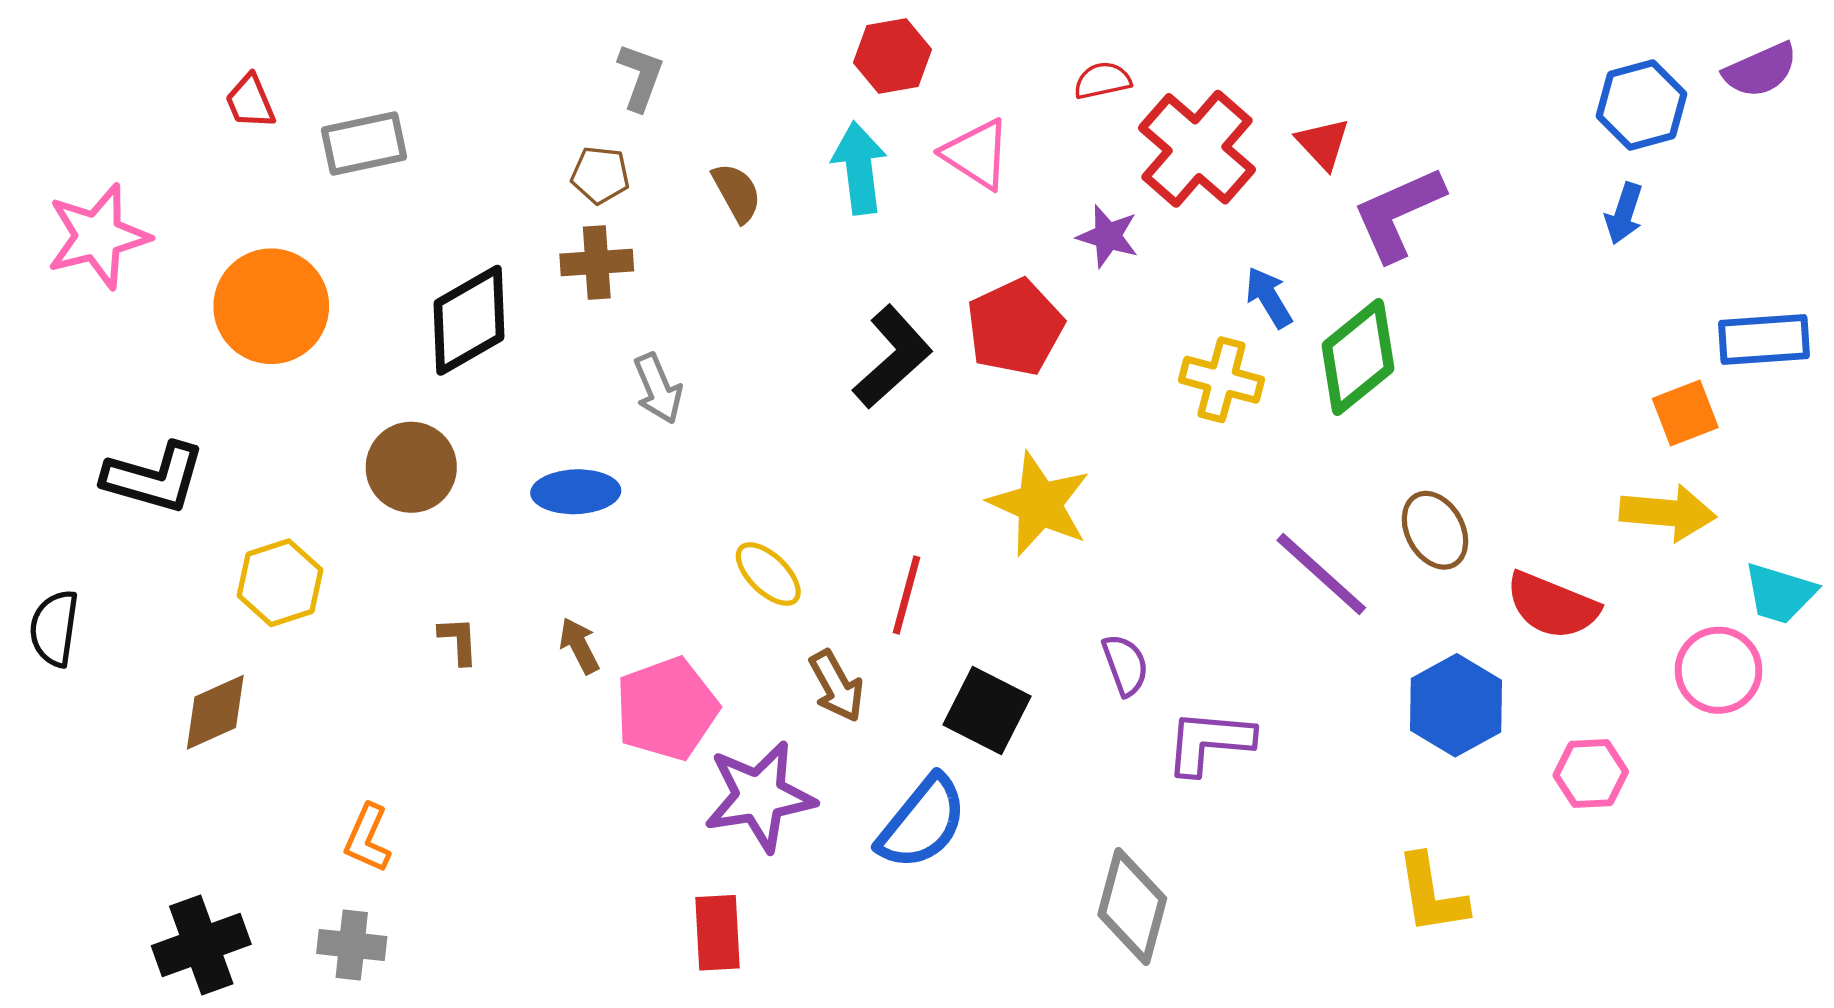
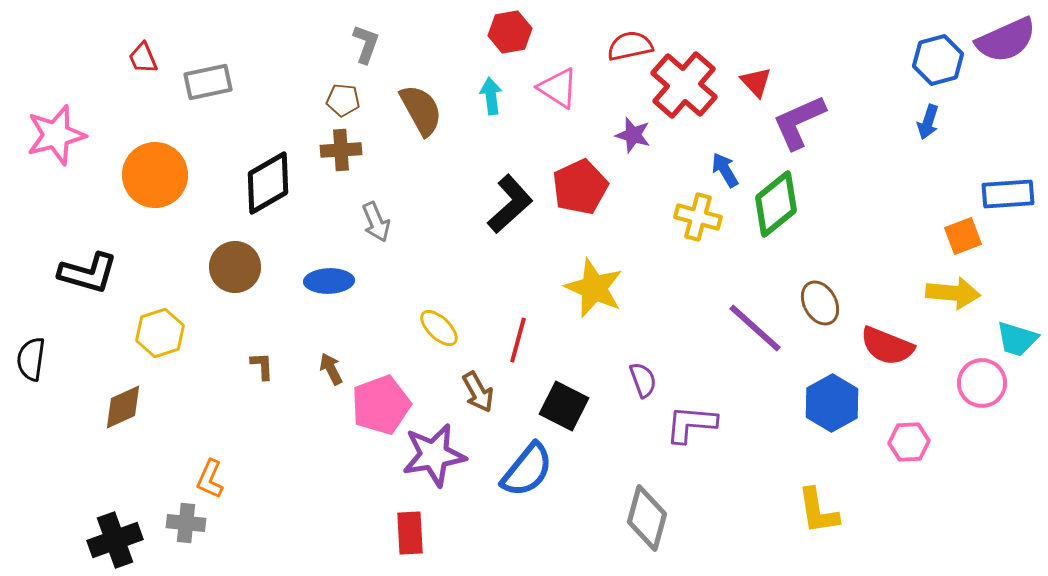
purple semicircle: (1760, 70) -> (1006, 40), size x1.4
red semicircle: (1102, 80) -> (630, 46), size x1.4
cyan arrow: (859, 168) -> (491, 96), size x0.7
brown semicircle: (737, 192) -> (421, 110), size x1.5
gray cross: (352, 945) -> (186, 523), moved

